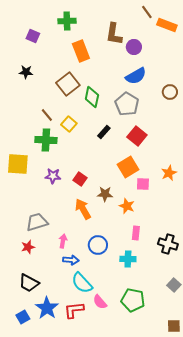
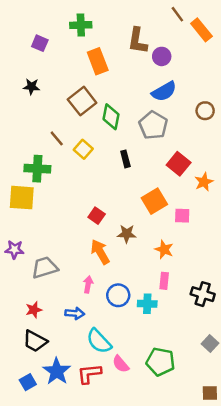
orange rectangle: (167, 25) -> (201, 30), turned 30
black rectangle: (104, 132) -> (125, 159), turned -56
red square: (137, 136) -> (179, 164), moved
green cross: (46, 140) -> (37, 169), moved
orange star: (169, 173) -> (204, 182), moved
purple star: (53, 176) -> (14, 249), moved
pink square: (143, 184) -> (182, 216), moved
orange star: (127, 206) -> (164, 249), moved
pink arrow: (63, 241) -> (88, 284), moved
red star: (28, 247) -> (34, 310), moved
cyan cross: (128, 259) -> (147, 304), moved
blue arrow: (71, 260) -> (75, 313), moved

